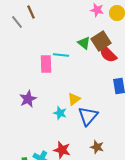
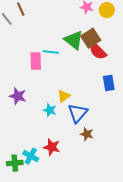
green triangle: (84, 43) -> (74, 40), size x1.5
purple star: (28, 99) -> (18, 96), turned -30
brown star: (97, 147) -> (87, 134), moved

